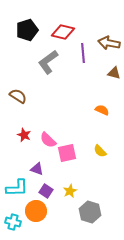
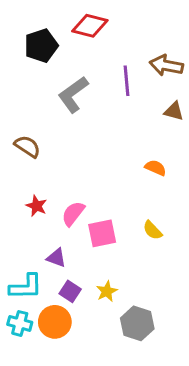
red diamond: (63, 32) -> (90, 26), moved
pink semicircle: (48, 140) -> (73, 214), turned 84
cyan cross: (13, 222) -> (20, 323), moved

